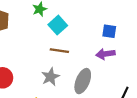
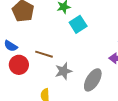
brown line: (59, 51) -> (44, 54), moved

